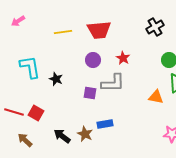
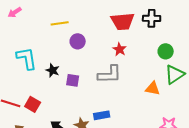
black cross: (155, 27) -> (152, 18), turned 30
red trapezoid: (99, 30) -> (123, 21), moved
purple circle: (93, 60) -> (78, 41), moved
purple square: (90, 93) -> (73, 80), moved

